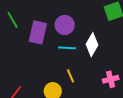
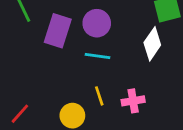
white diamond: (92, 45) -> (152, 44), moved
pink cross: (111, 79) -> (133, 101), moved

